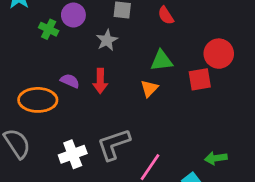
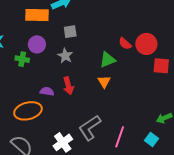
red semicircle: (166, 15) -> (125, 44), moved
red square: (200, 79) -> (161, 66), moved, turned 30

